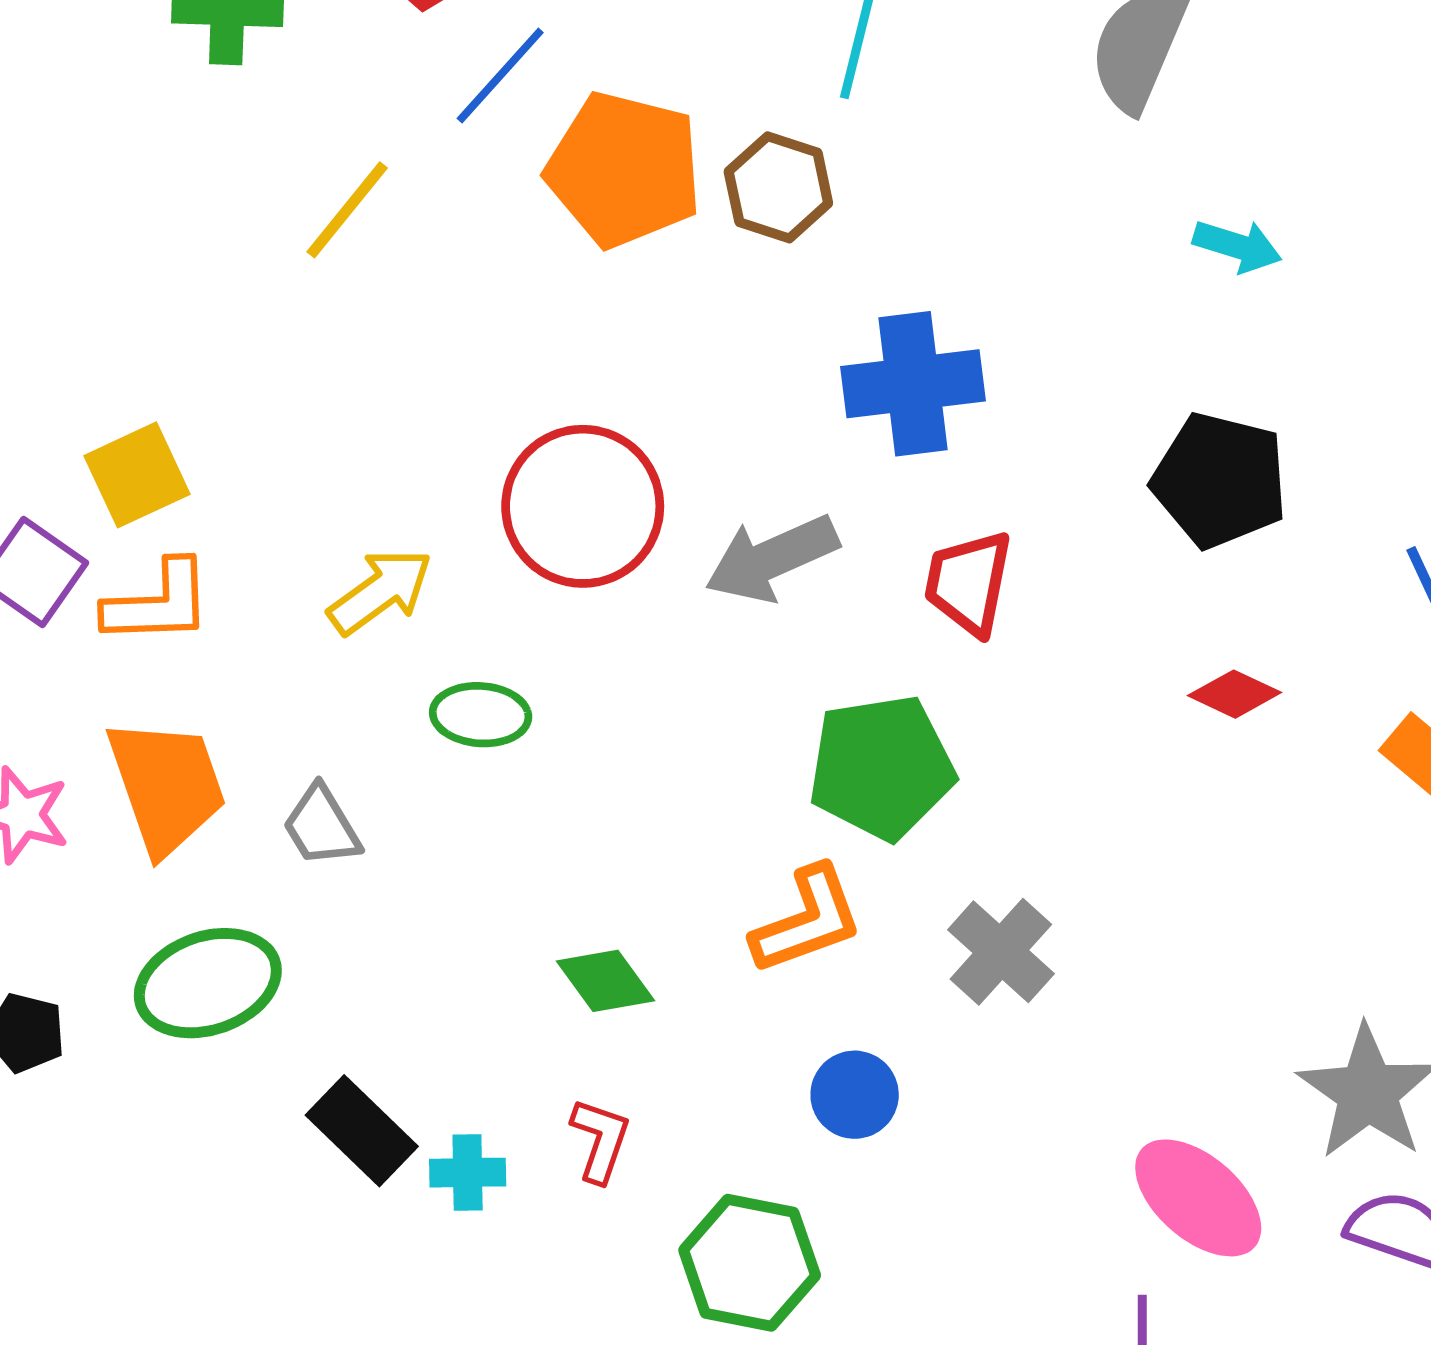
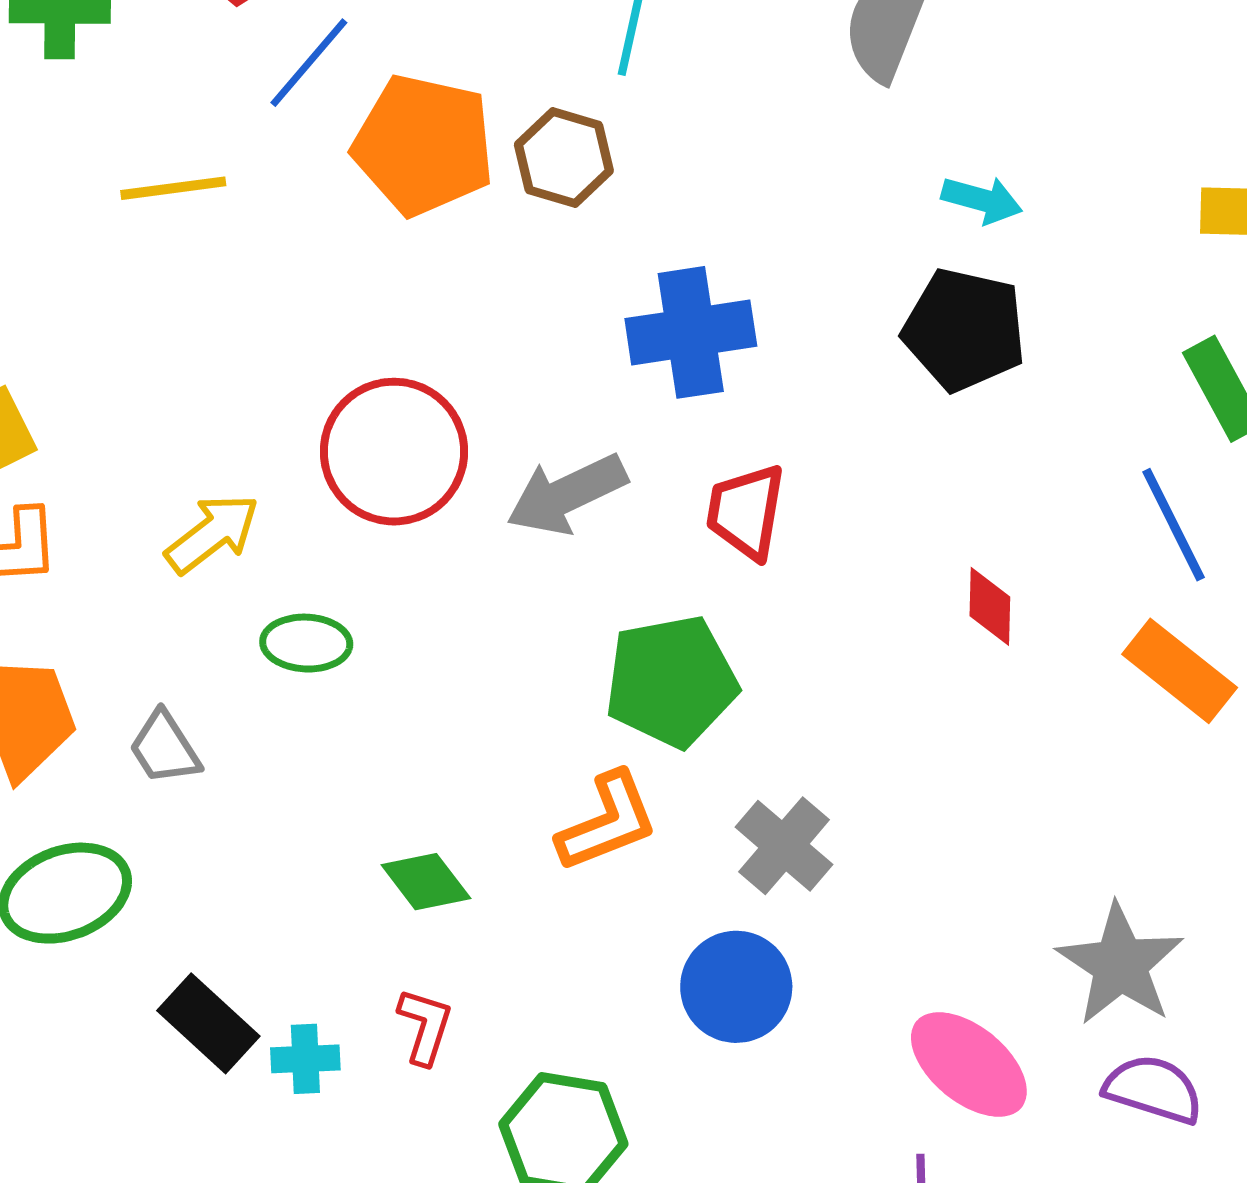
yellow line: (347, 210) -> (173, 188), turned 45
black pentagon: (1220, 480) -> (964, 330), moved
red diamond: (1235, 694) -> (990, 606), turned 68
blue circle: (855, 1095) -> (736, 987), moved, size x1.4

